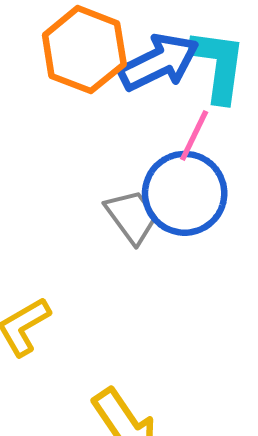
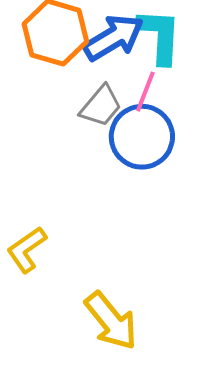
gray trapezoid: (132, 217) -> (101, 106), moved, turned 81

